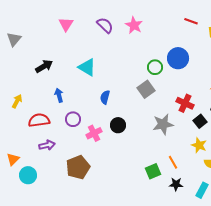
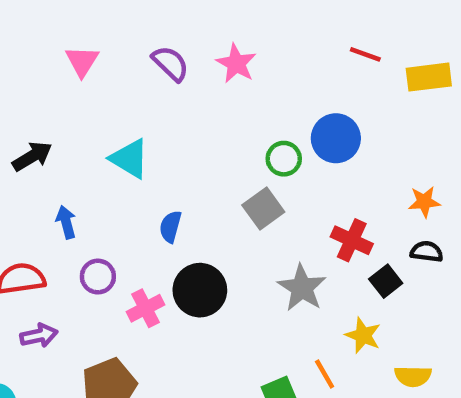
gray star: (163, 124) -> (302, 288), turned -30
black circle: (118, 125) -> (200, 290), size x1.5
yellow star: (199, 145) -> (363, 335), moved

